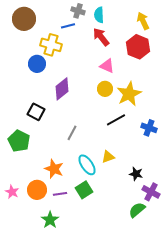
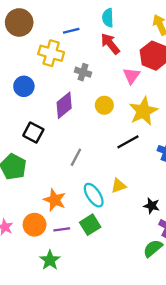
gray cross: (78, 11) -> (83, 72), moved
blue circle: (37, 64) -> (24, 86), moved
pink triangle: (107, 66) -> (132, 76), moved, turned 42
yellow circle: (105, 89) -> (104, 105), moved

